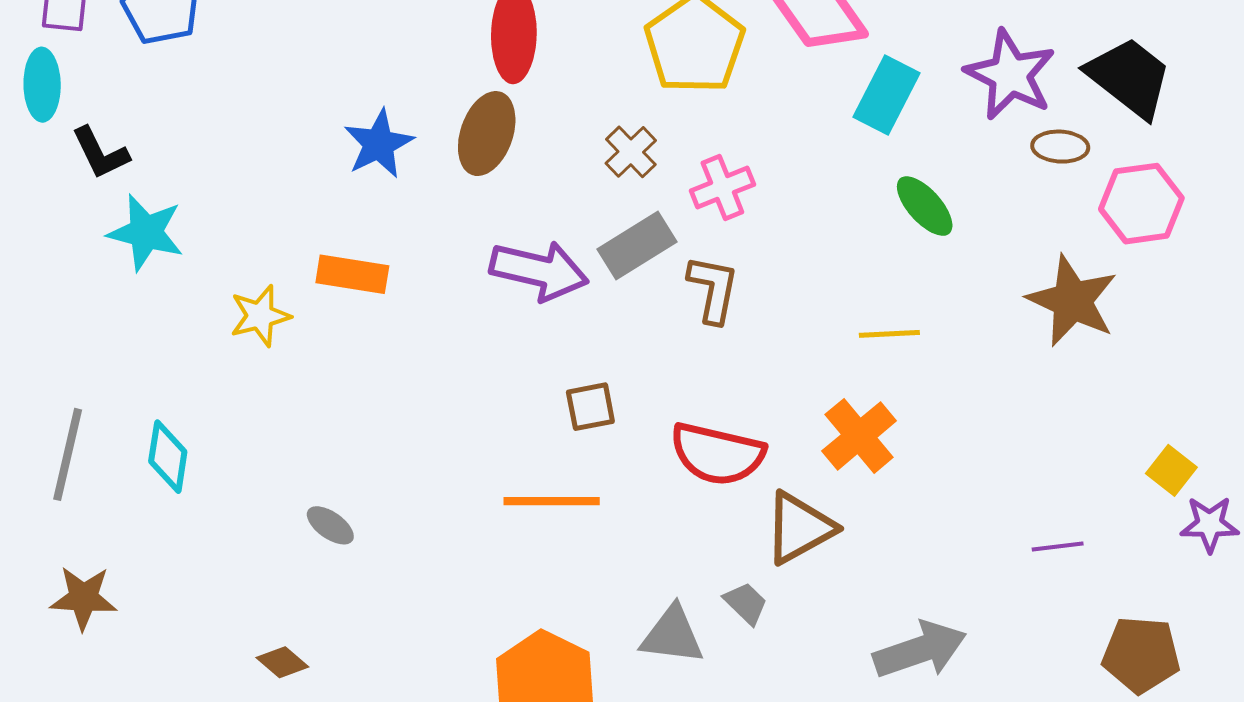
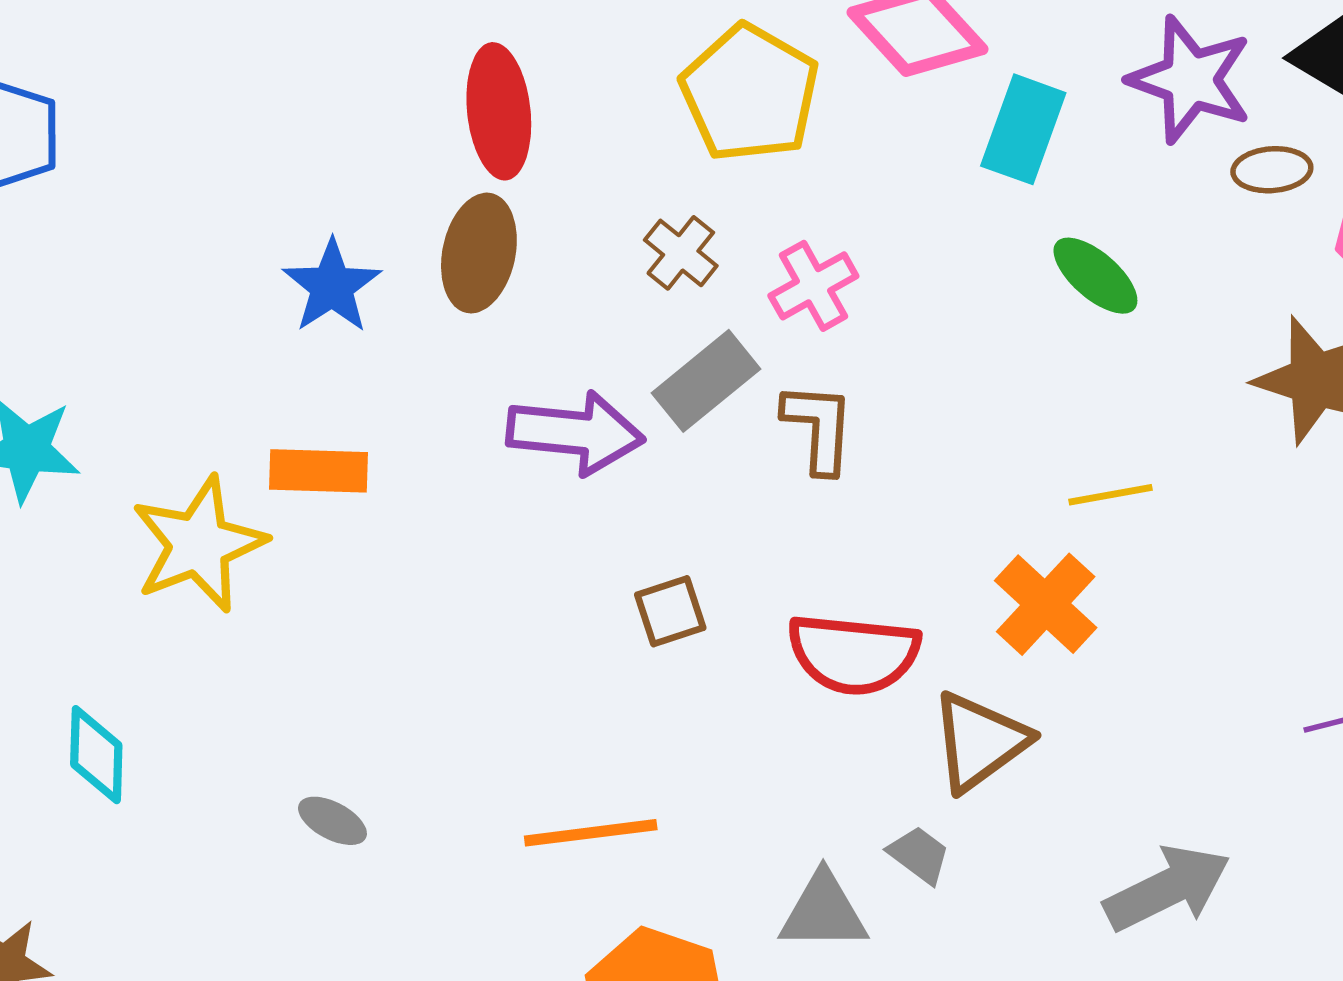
yellow star: (260, 316) -> (199, 544), size x1.6
yellow line: (889, 334) -> (1111, 495), moved
orange line: (552, 501) -> (591, 833), moved

